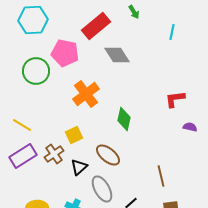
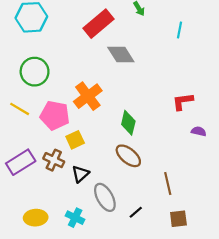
pink pentagon: (65, 53) -> (55, 115), moved
yellow line: (22, 125) -> (20, 109), moved
brown cross: (54, 154) -> (54, 160), turned -30
brown ellipse: (108, 155) -> (128, 156), moved

